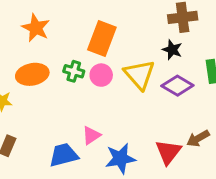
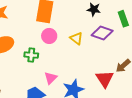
green cross: (74, 71) -> (31, 55), moved
yellow triangle: (139, 75) -> (76, 38), moved, size x0.6

